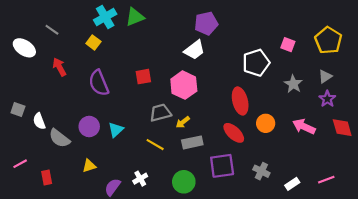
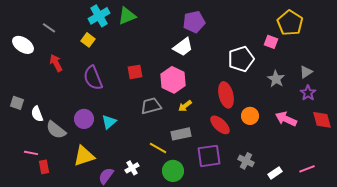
yellow pentagon: (328, 40) -> (290, 23), moved
yellow arrow: (183, 122) -> (185, 106), moved
yellow line: (155, 145) -> (158, 148), moved
pink line: (20, 164) -> (31, 153), moved, turned 40
yellow triangle: (89, 166) -> (84, 156), size x1.6

